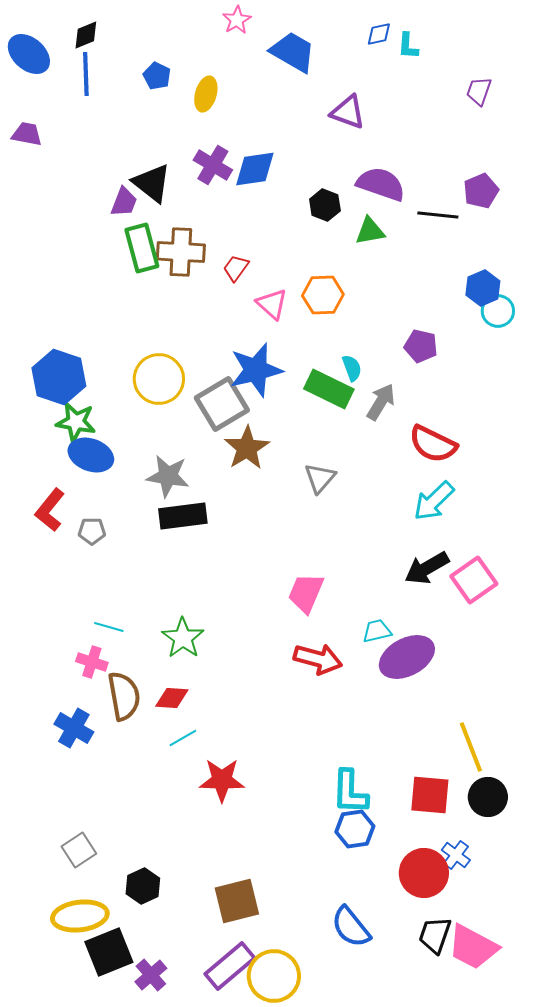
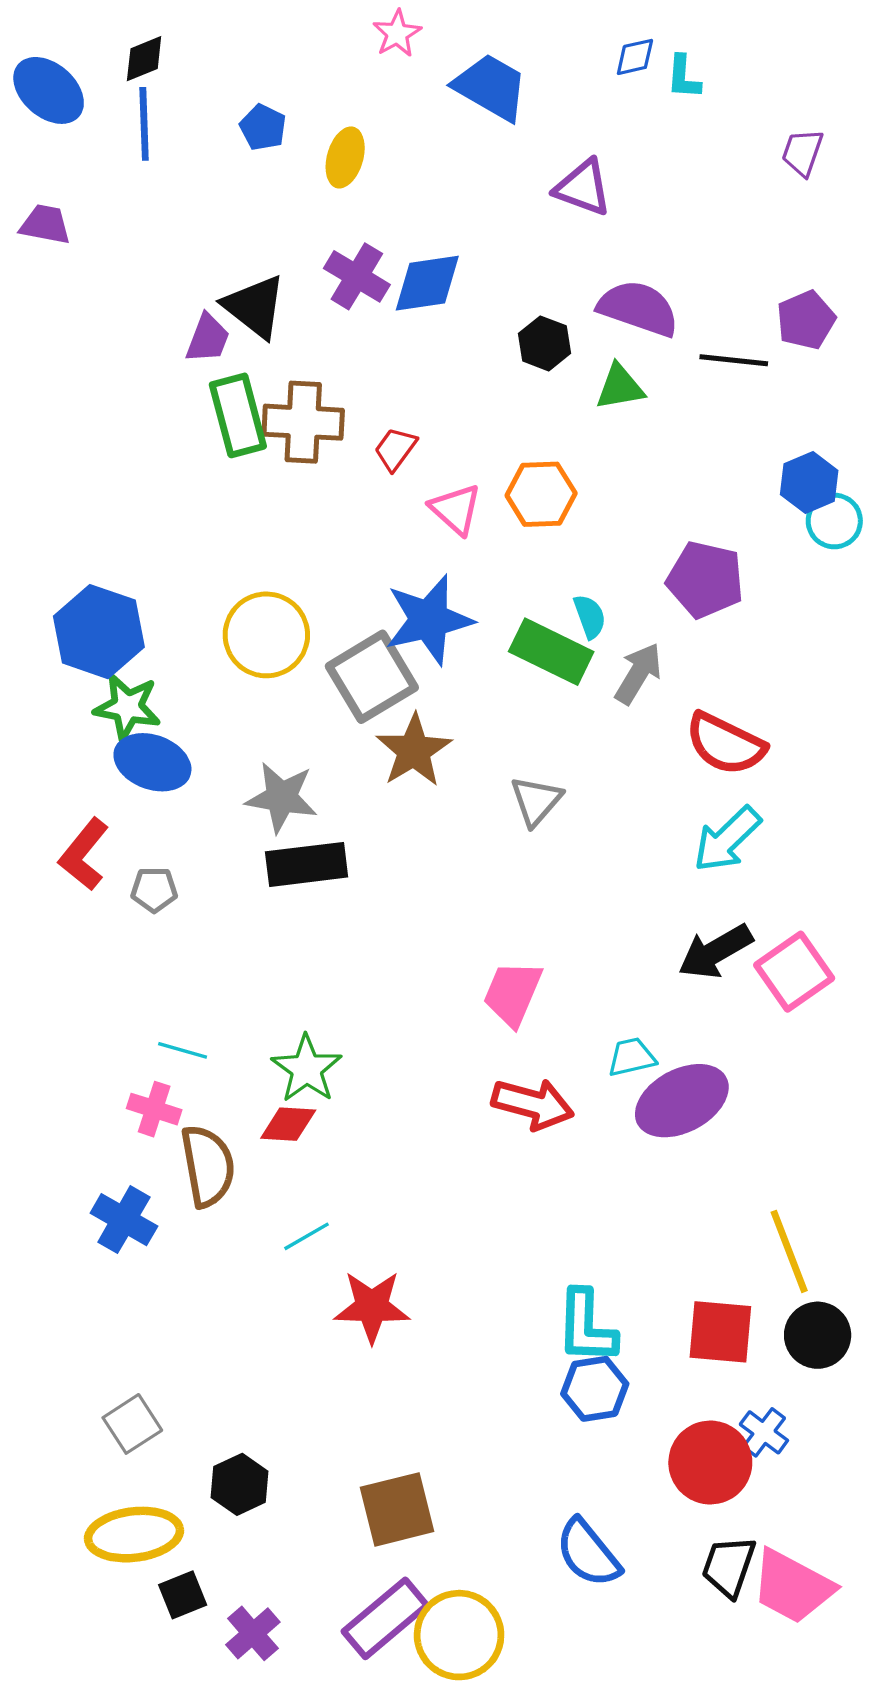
purple pentagon: (421, 346) -> (705, 580), size x1.4
red diamond: (172, 698) -> (288, 1124), moved
black square: (109, 952) -> (183, 1595), size x0.6

